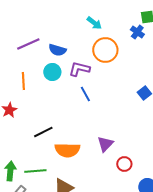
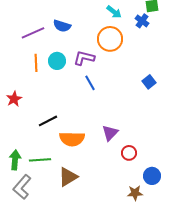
cyan arrow: (94, 23) -> (114, 12), moved
blue semicircle: (57, 50) -> (62, 26), moved
orange line: (23, 81) -> (36, 63), moved

